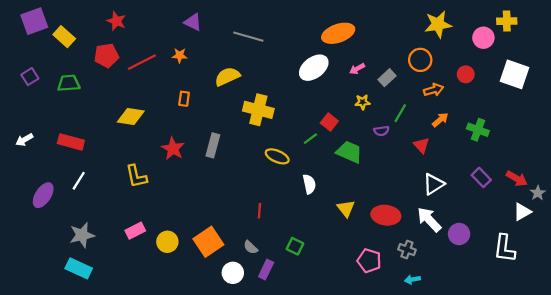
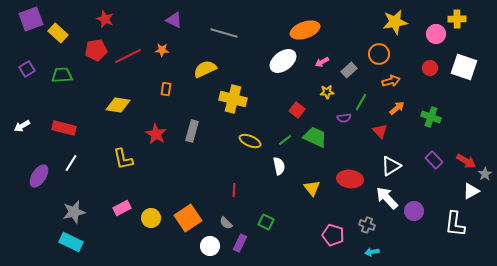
red circle: (466, 74) -> (430, 68), moved
green line: (310, 139) -> (285, 140), moved
red ellipse: (386, 215) -> (350, 179), moved

